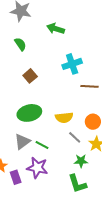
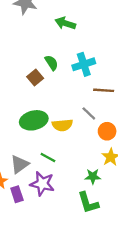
green semicircle: (20, 44) -> (51, 63), moved
yellow semicircle: (64, 118) -> (62, 125), moved
gray line: (75, 137) -> (89, 113), moved
gray triangle: (22, 142) -> (20, 164), moved

